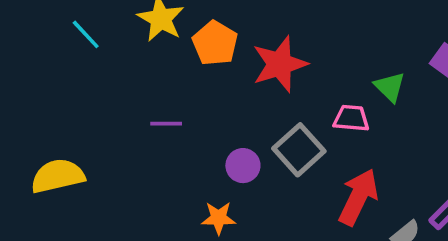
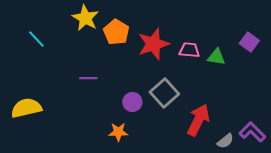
cyan line: (86, 34) -> (36, 39), moved
green triangle: (390, 87) -> (216, 57), turned -36
pink trapezoid: (351, 118) -> (189, 50), moved

